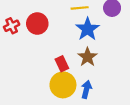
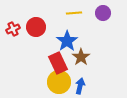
blue star: (87, 29) -> (67, 41), moved
red rectangle: (62, 64) -> (58, 63), size x1.5

